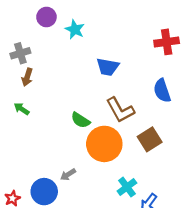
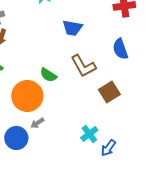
orange circle: (104, 144) -> (27, 96), moved

